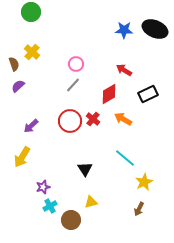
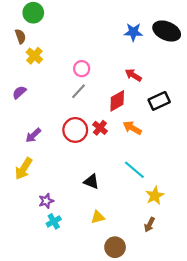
brown semicircle: (14, 64) -> (20, 36), moved
black triangle: (85, 169) -> (91, 182), turned -35
brown circle: (71, 220) -> (115, 247), moved

